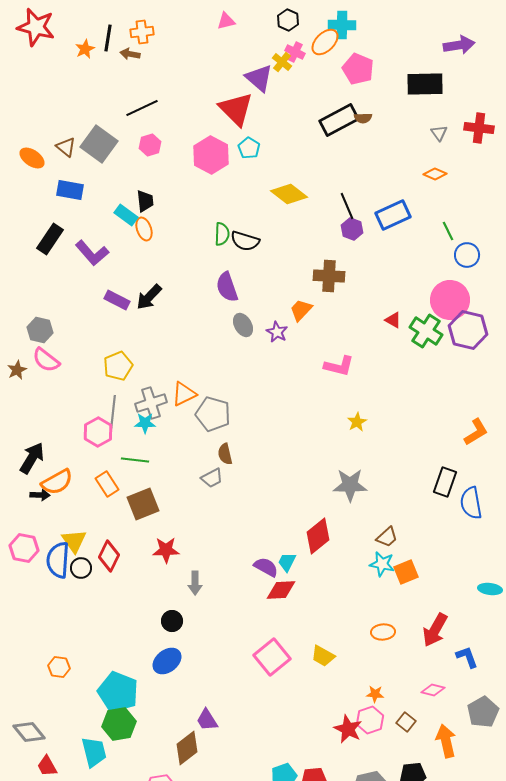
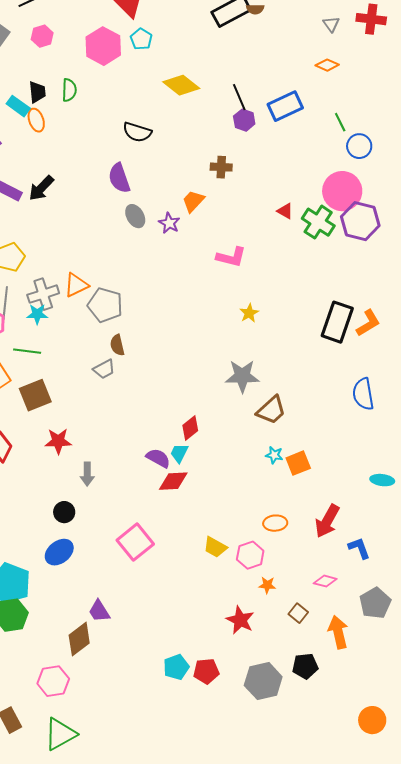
green semicircle: (222, 234) -> (69, 90), moved
brown cross: (329, 276) -> (221, 167), size x0.7
black rectangle: (445, 482) -> (337, 322), moved, size x1.4
red diamond: (318, 536) -> (190, 428), moved, size x0.7
brown trapezoid: (387, 537) -> (271, 410), moved, size x1.4
cyan star: (382, 564) -> (274, 455), size x0.7
pink square: (272, 657) -> (135, 542), moved
pink hexagon: (370, 720) -> (250, 555), moved

